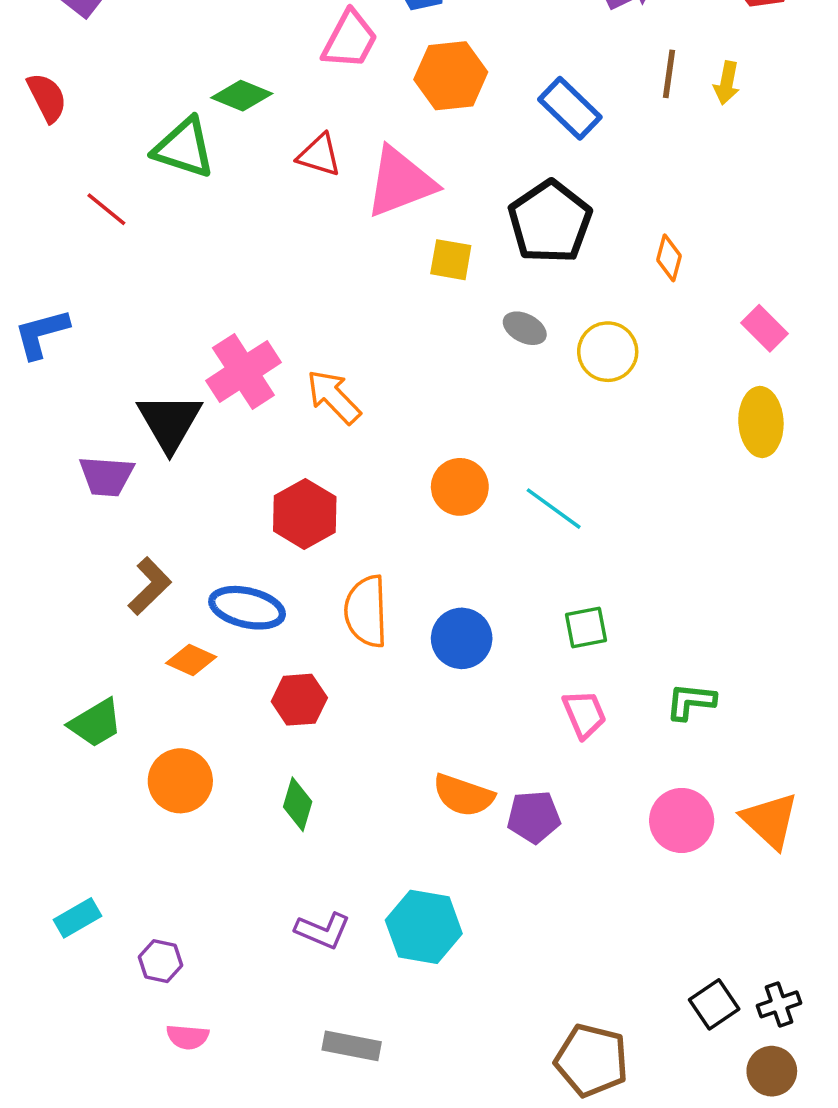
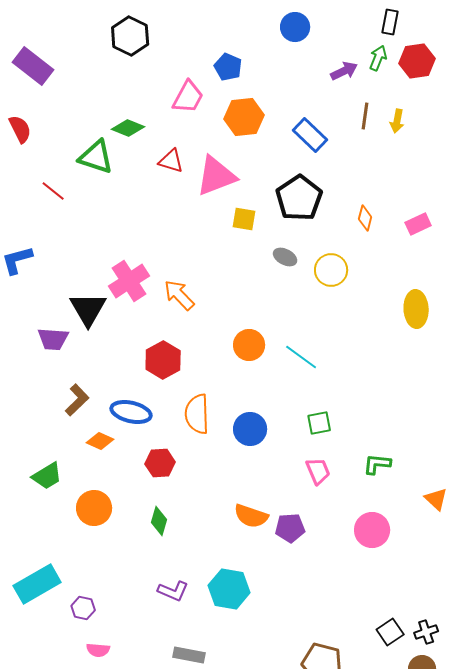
pink rectangle: (765, 328) -> (418, 224), moved, turned -70
orange triangle: (770, 820) -> (436, 499), moved, size x0.7
cyan rectangle: (78, 918) -> (37, 584), size x1.8

